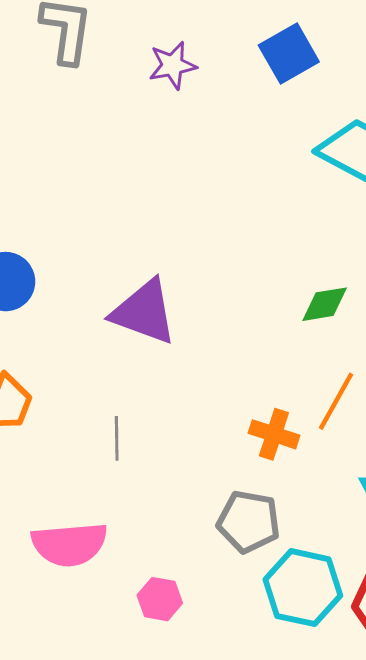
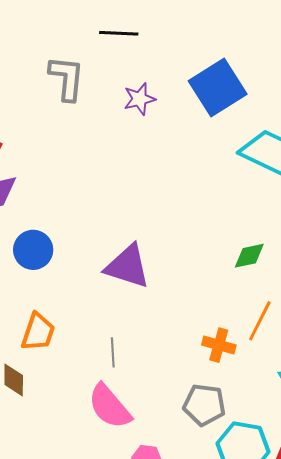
blue square: (289, 53) -> (218, 87), size x1.4
pink semicircle: (69, 544) -> (110, 406), moved, turned 57

